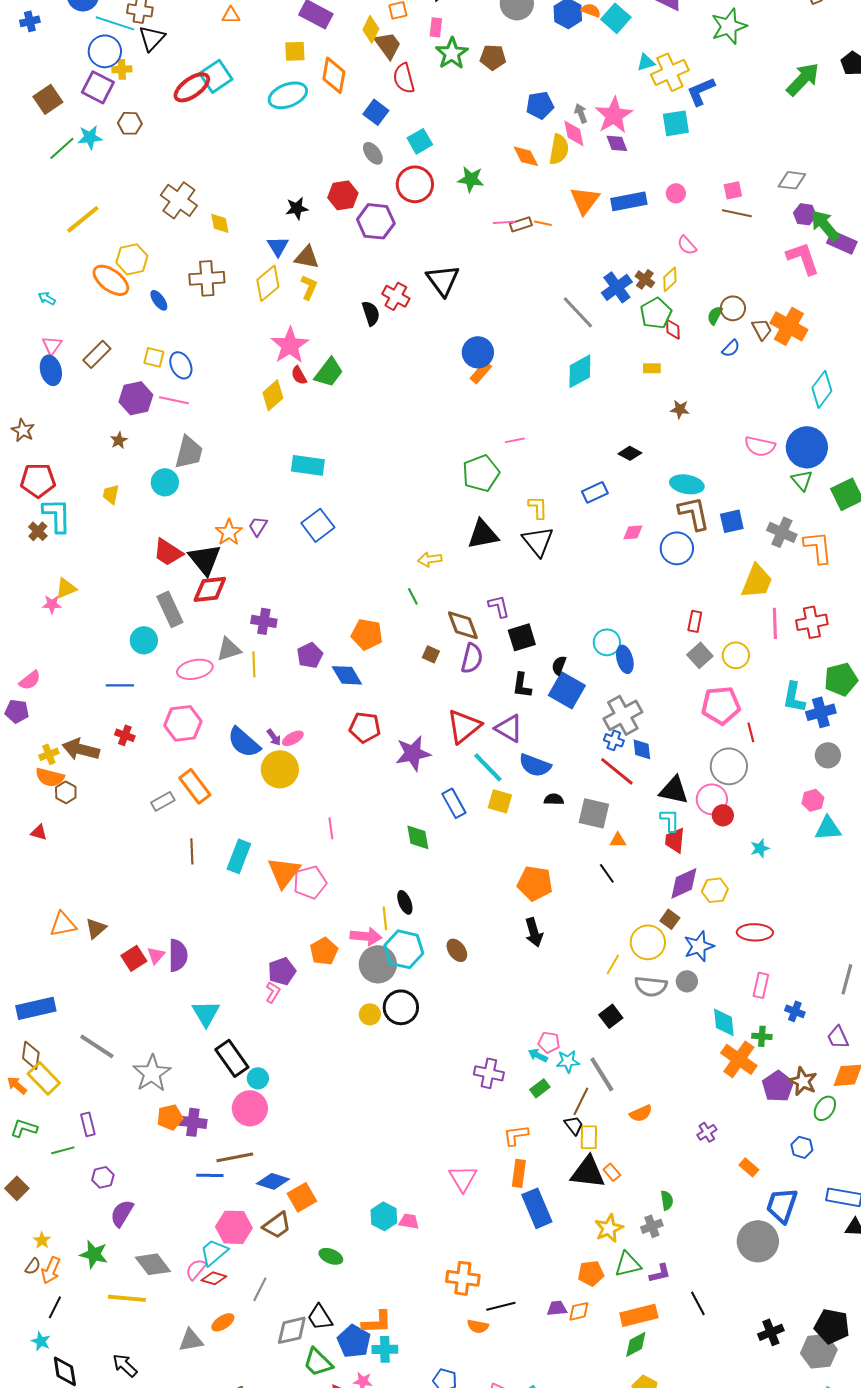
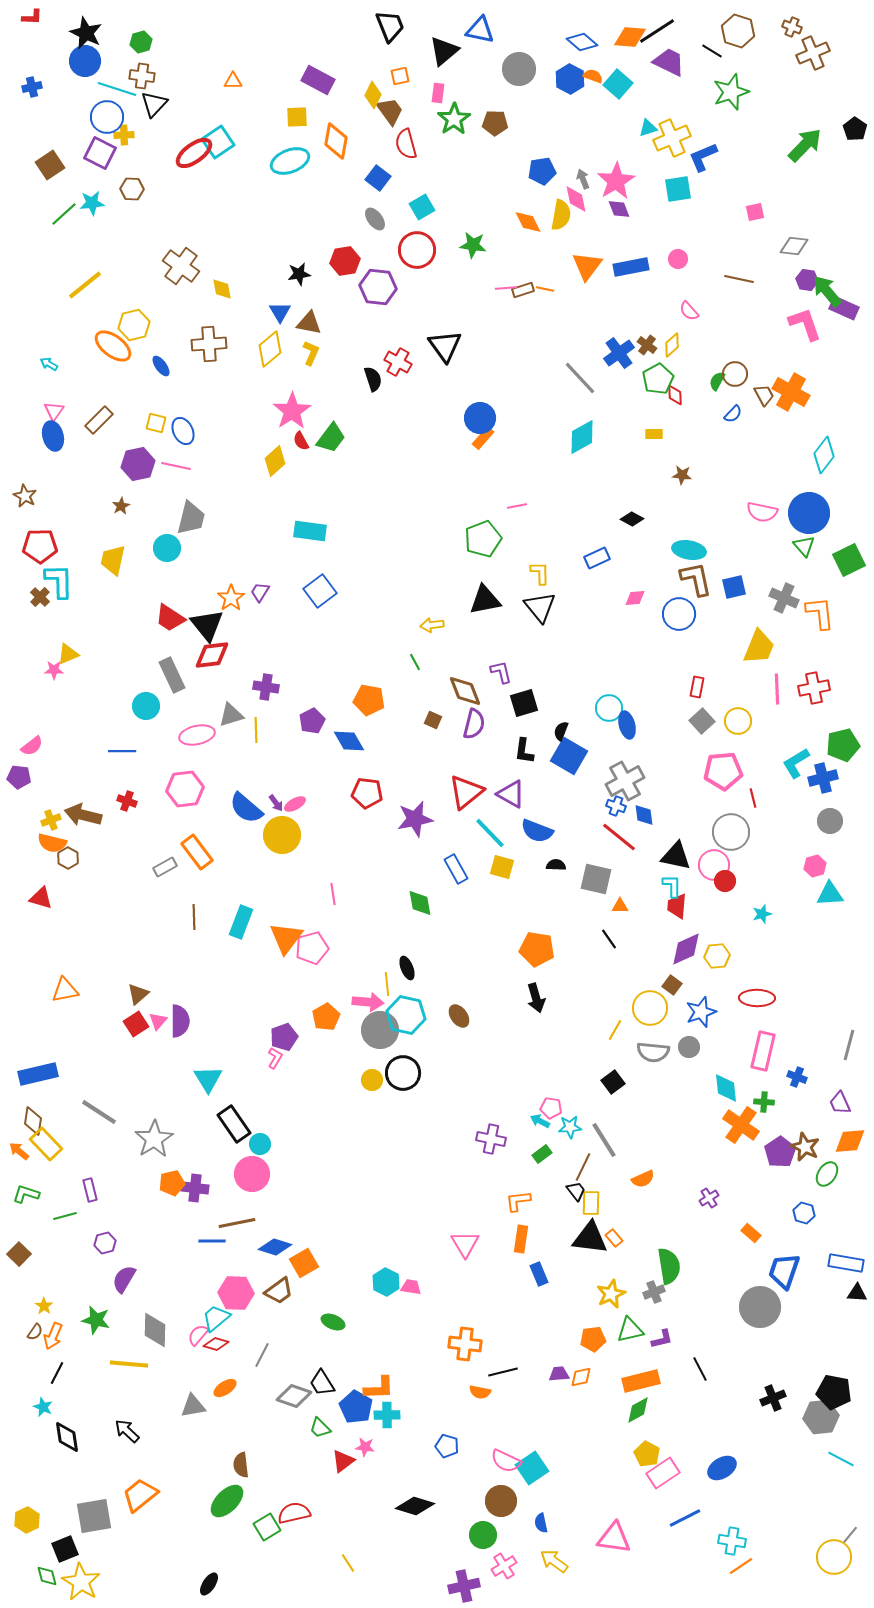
pink square: (733, 190) -> (755, 212), moved
yellow trapezoid: (111, 494) -> (113, 560), size x1.5
cyan L-shape: (794, 697) -> (796, 763), turned 48
red triangle: (39, 832) -> (41, 898), size x1.4
brown triangle: (96, 928) -> (138, 994), moved
pink rectangle: (761, 985) -> (763, 1051), size x1.5
green semicircle: (667, 1200) -> (669, 1266), size x1.8
blue rectangle: (537, 1208) -> (539, 1274), size x0.6
gray diamond: (153, 1264) -> (155, 1330), turned 39
gray diamond: (292, 1330) -> (294, 1396), turned 32
green trapezoid: (318, 1362) -> (320, 1428), size x0.7

